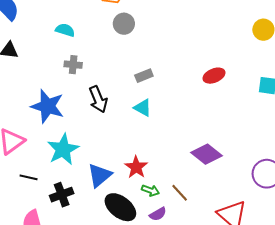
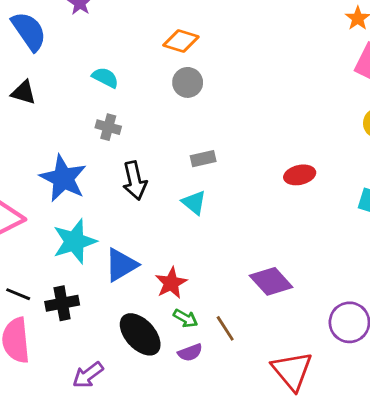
blue triangle: (100, 175) -> (121, 265), moved
black line: (29, 177) -> (18, 294), moved

